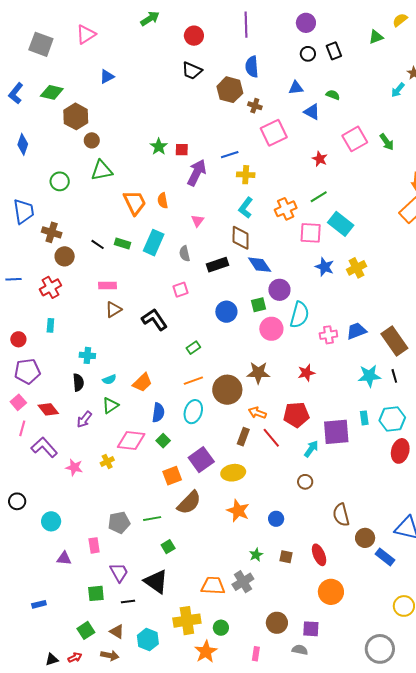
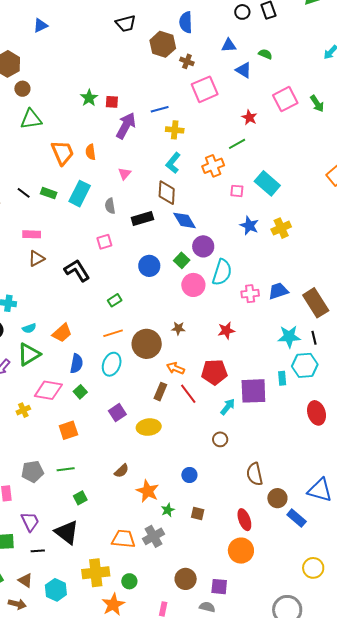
black trapezoid: (192, 71) -> (126, 23), turned -40
green line: (319, 197) -> (237, 144), moved
pink square: (311, 233) -> (237, 191), size x0.6
green square: (258, 305) -> (182, 260), turned -35
brown star: (258, 373) -> (178, 328), size x0.6
green triangle: (110, 405) -> (29, 354), size x1.4
cyan hexagon: (392, 419) -> (305, 365), moved
red ellipse: (400, 451) -> (317, 413), turned -35
purple square: (201, 460) -> (117, 413), size x0.7
orange square: (172, 476) -> (68, 430), moved
brown semicircle: (189, 503) -> (122, 471), moved, size x0.6
orange star: (238, 511) -> (148, 491), moved
red ellipse: (319, 555) -> (244, 520), moved

